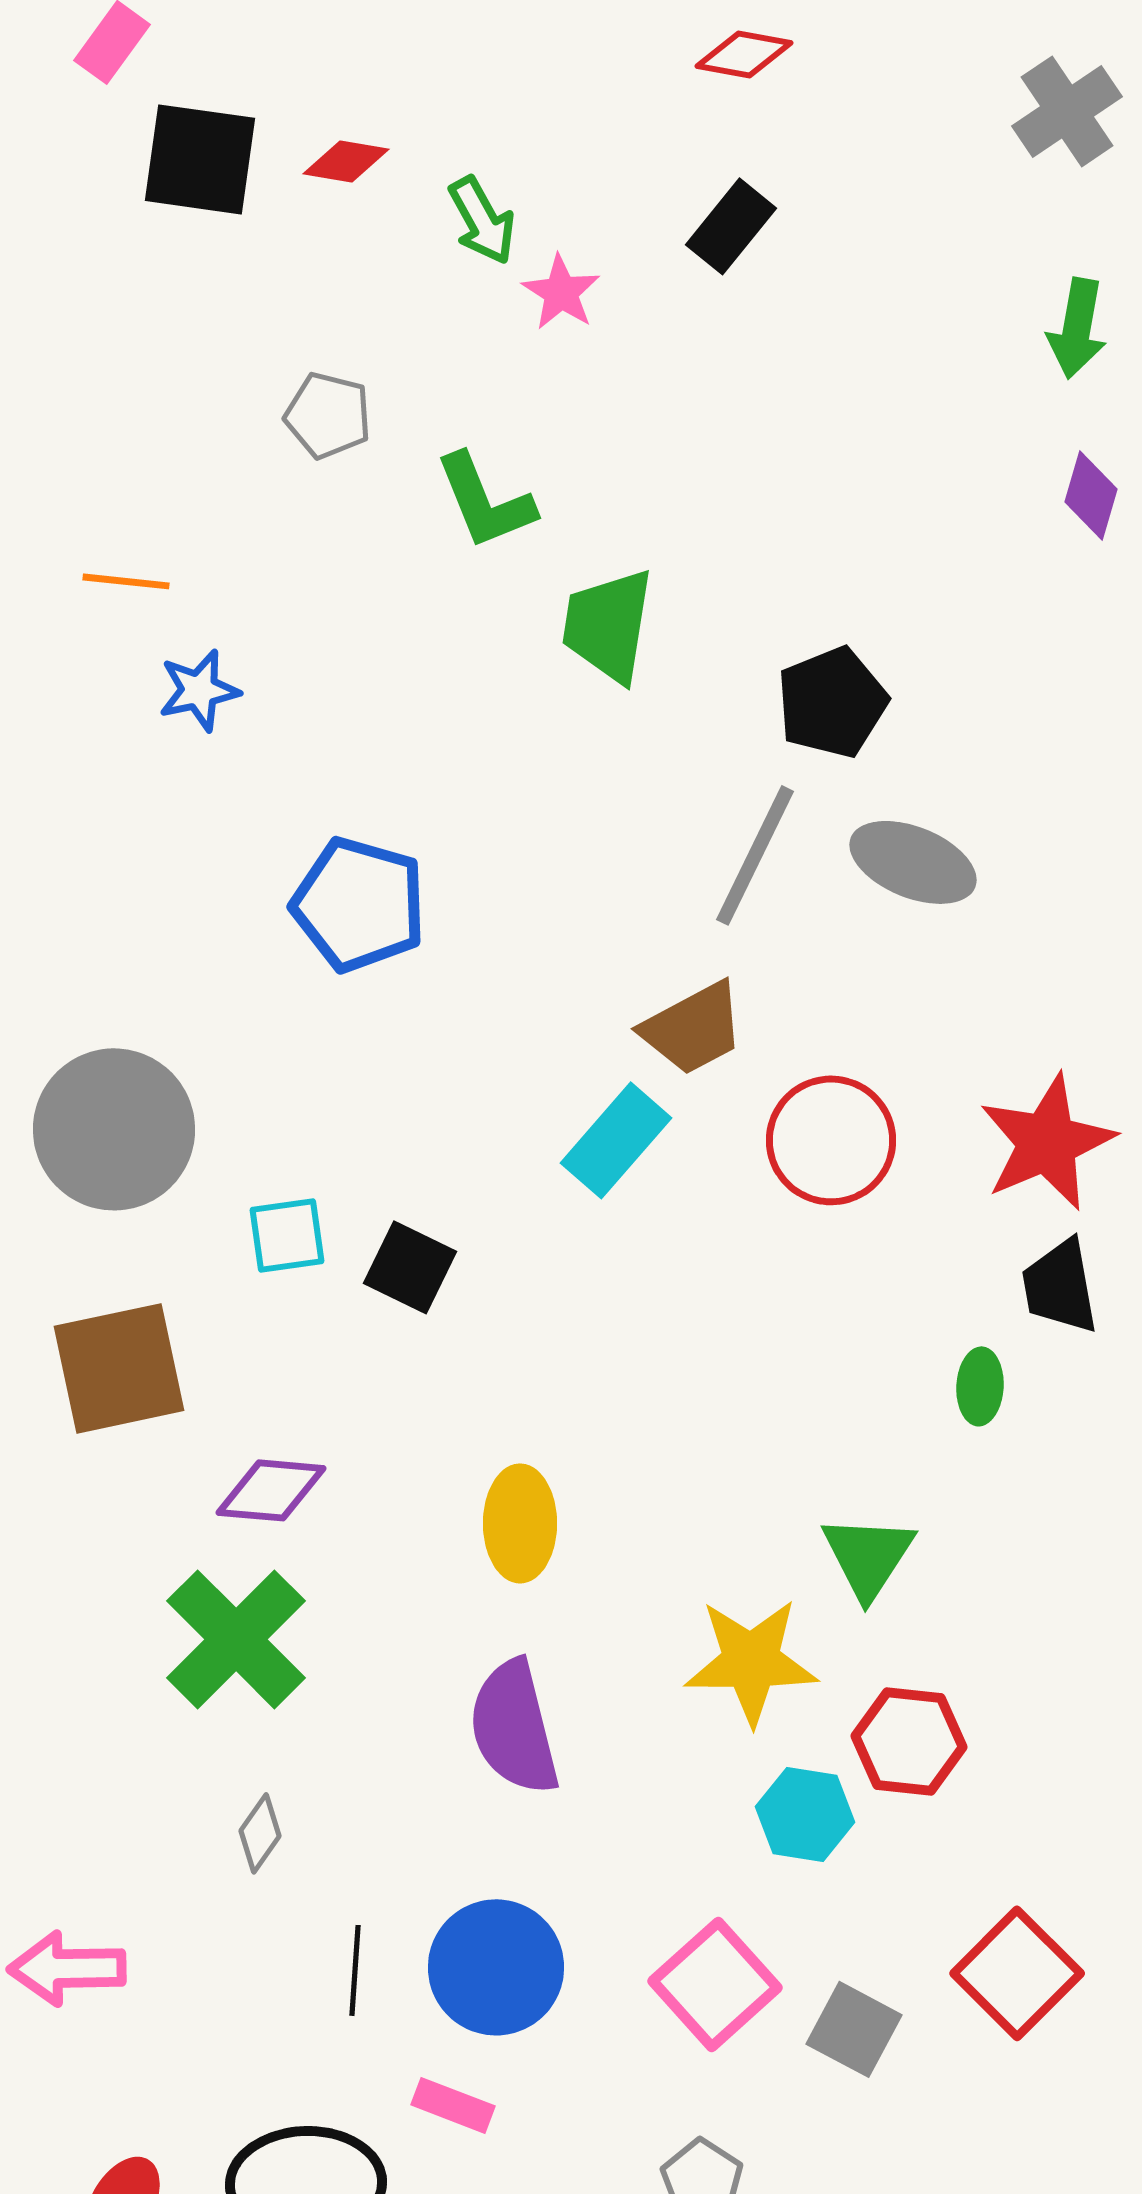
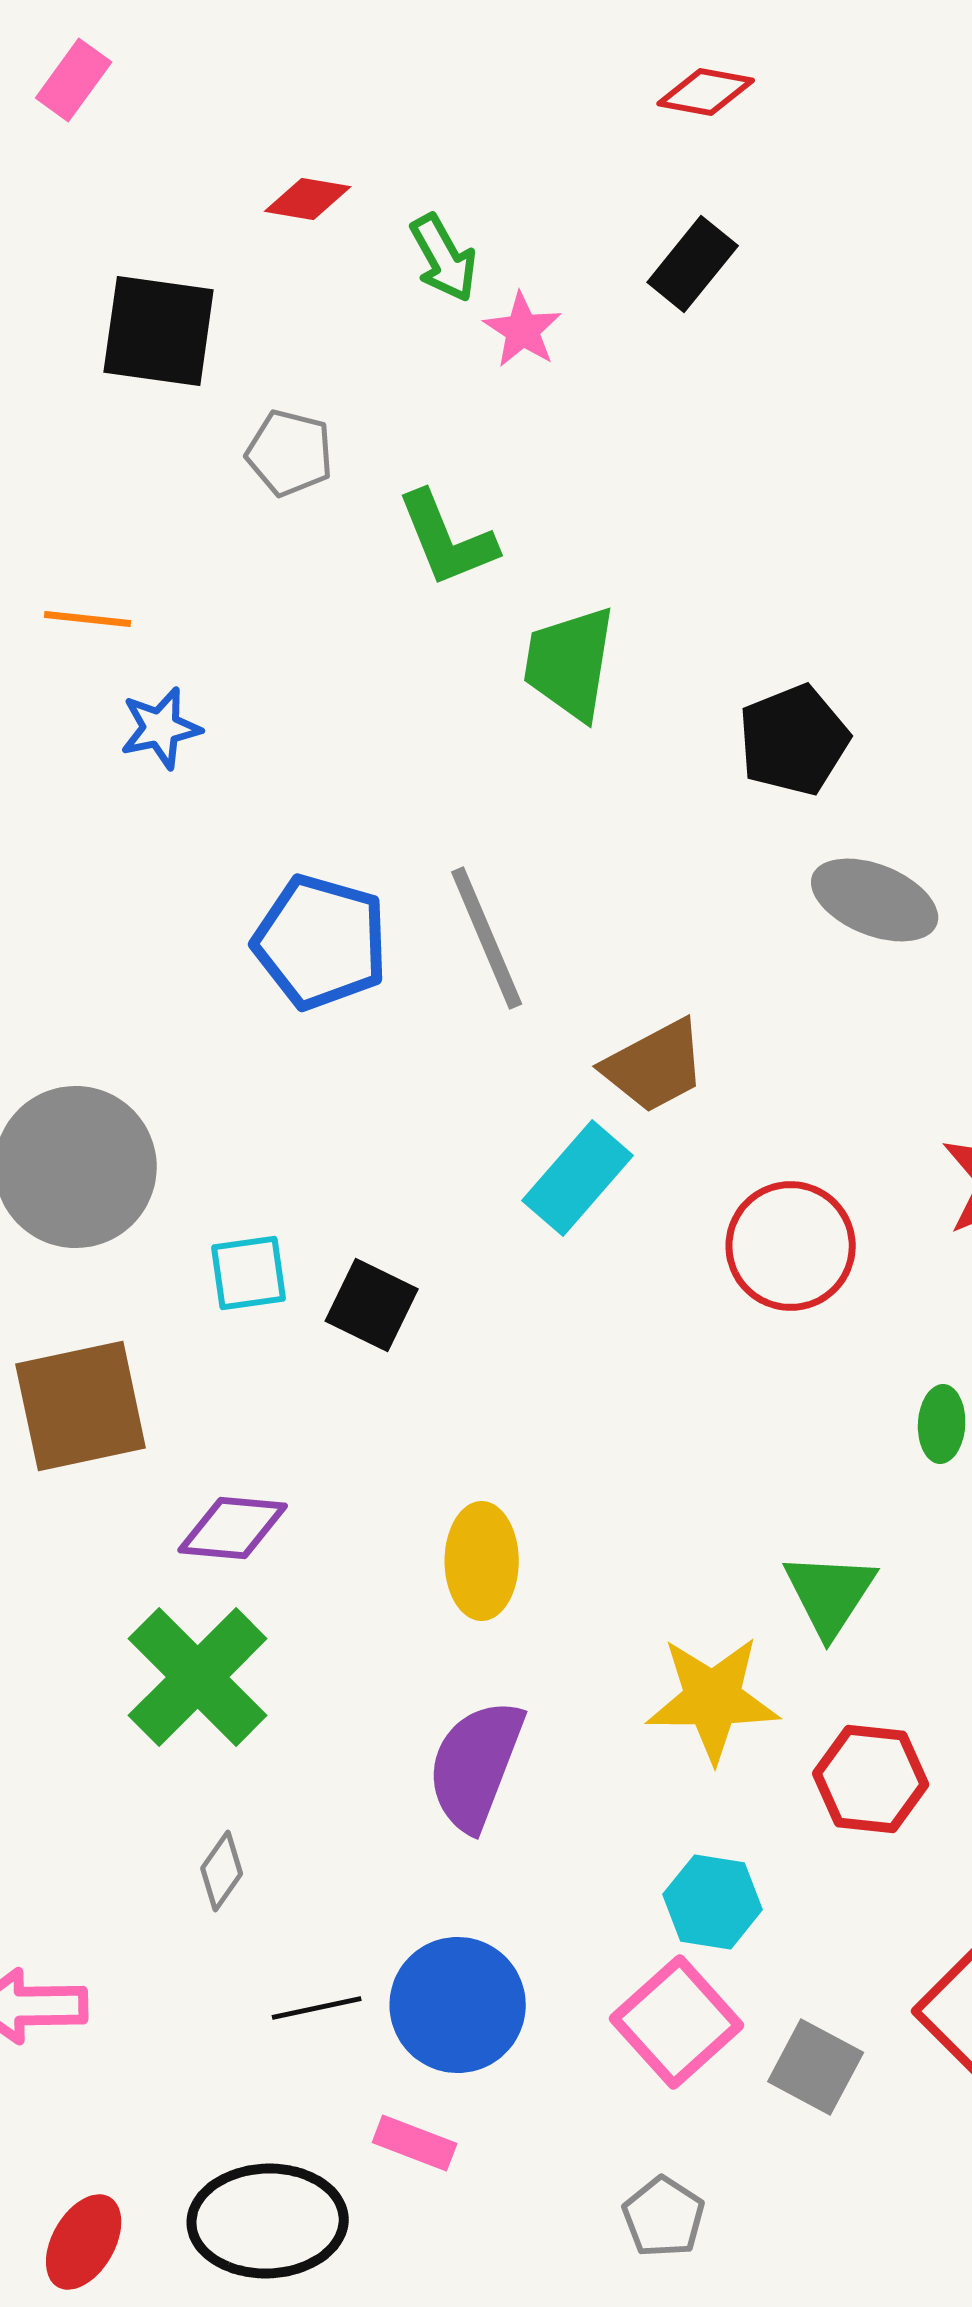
black square: (200, 159) -> (159, 331), moved
gray line: (755, 855) -> (487, 938), moved, turned -49
red circle: (831, 1140) -> (791, 1246), moved
purple semicircle: (514, 1727) -> (476, 1765), turned 35
cyan hexagon: (805, 1814) -> (713, 1902), moved
black line: (355, 1970) -> (317, 2008), turned 74

